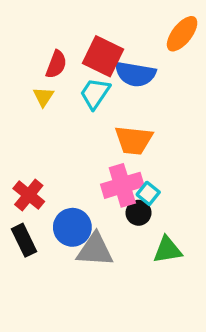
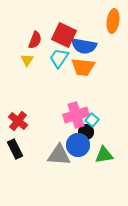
orange ellipse: (182, 34) -> (113, 21), turned -30
orange trapezoid: (134, 140) -> (83, 67), moved
blue circle: (72, 227) -> (78, 145), moved

